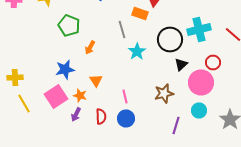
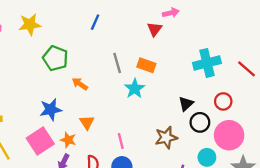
orange rectangle: (140, 14) -> (146, 65), moved
black circle: (170, 40) -> (200, 122), moved, size x0.7
orange arrow: (90, 48) -> (80, 84), turned 96
pink circle: (201, 82) -> (229, 135), moved

